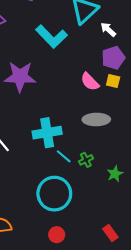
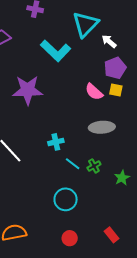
cyan cross: (47, 133) -> (56, 142), size x0.6
cyan circle: (54, 194) -> (66, 199), size x0.7
red rectangle: (110, 233) -> (111, 235), moved

